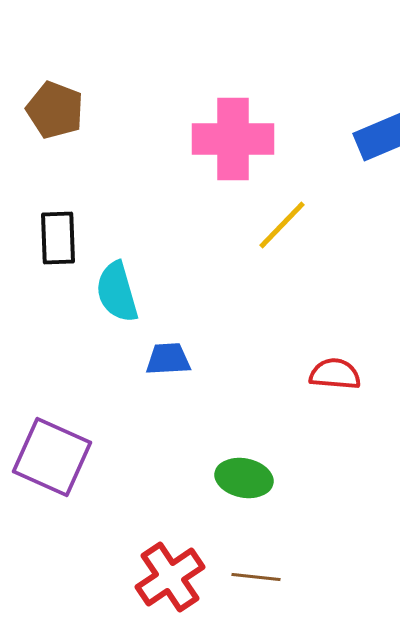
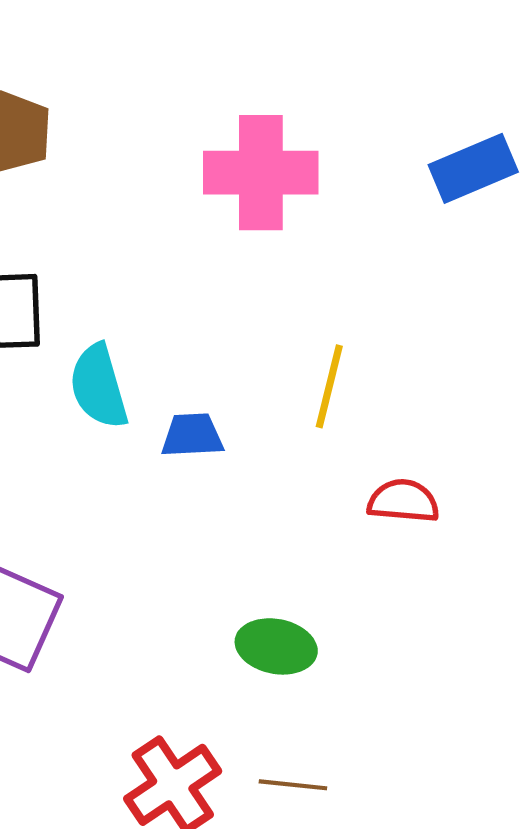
yellow line: (282, 225) -> (329, 386), moved, turned -30
blue trapezoid: (168, 359) -> (192, 435), moved

